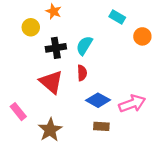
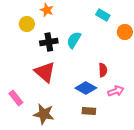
red semicircle: (82, 73) -> (103, 70), moved
pink arrow: (132, 104) -> (116, 91), size x0.7
brown star: (50, 130) -> (44, 114), turned -30

